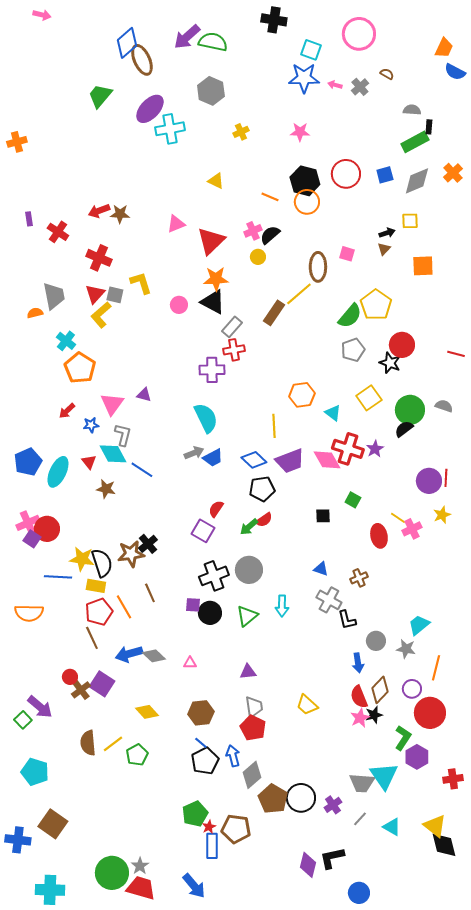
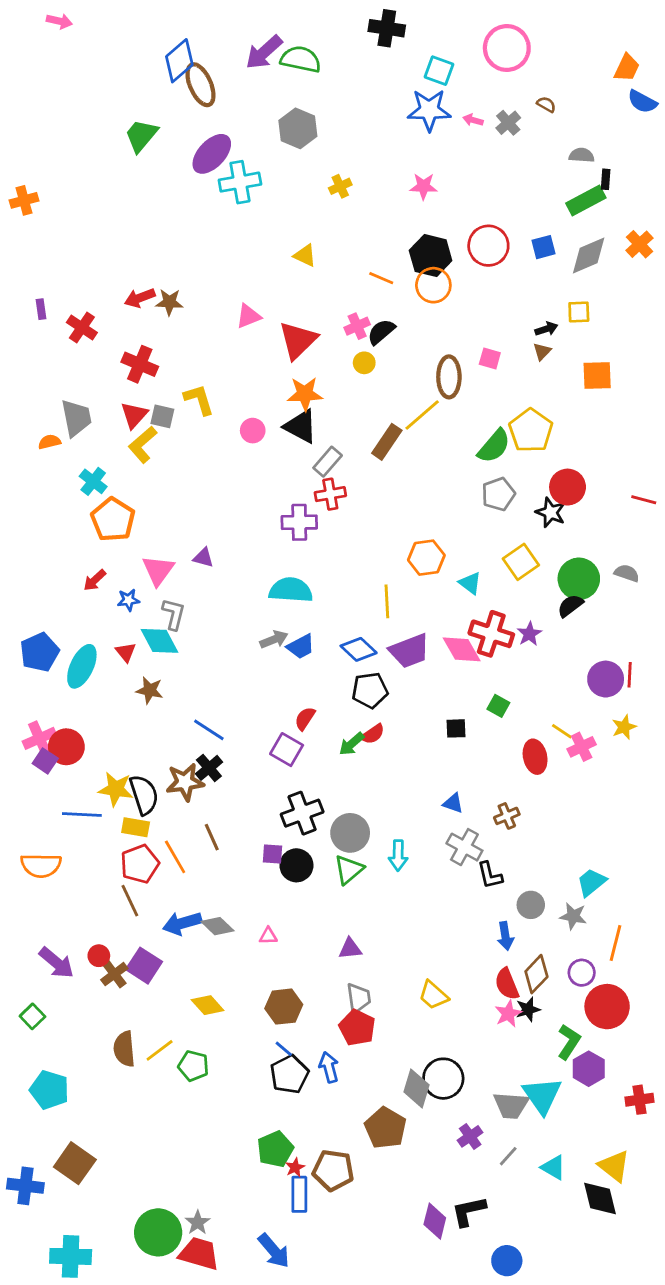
cyan semicircle: (206, 418) -> (291, 590), turned -60
blue line: (142, 470) -> (209, 730), moved
gray circle: (249, 570) -> (350, 833), moved
purple arrow: (40, 707) -> (56, 963), moved
green pentagon: (137, 755) -> (193, 1066), turned -30
gray diamond: (252, 775) -> (416, 1088), moved, turned -32
black circle: (301, 798) -> (443, 1079), moved
black diamond: (444, 845) -> (600, 1199), moved

